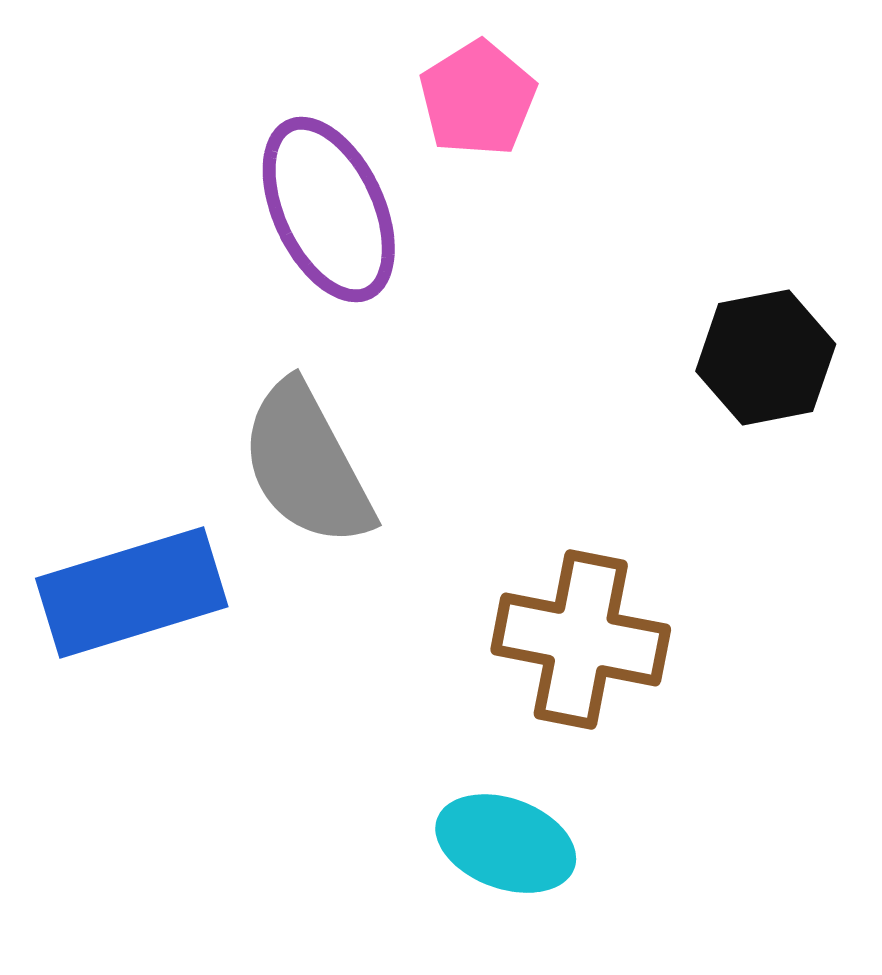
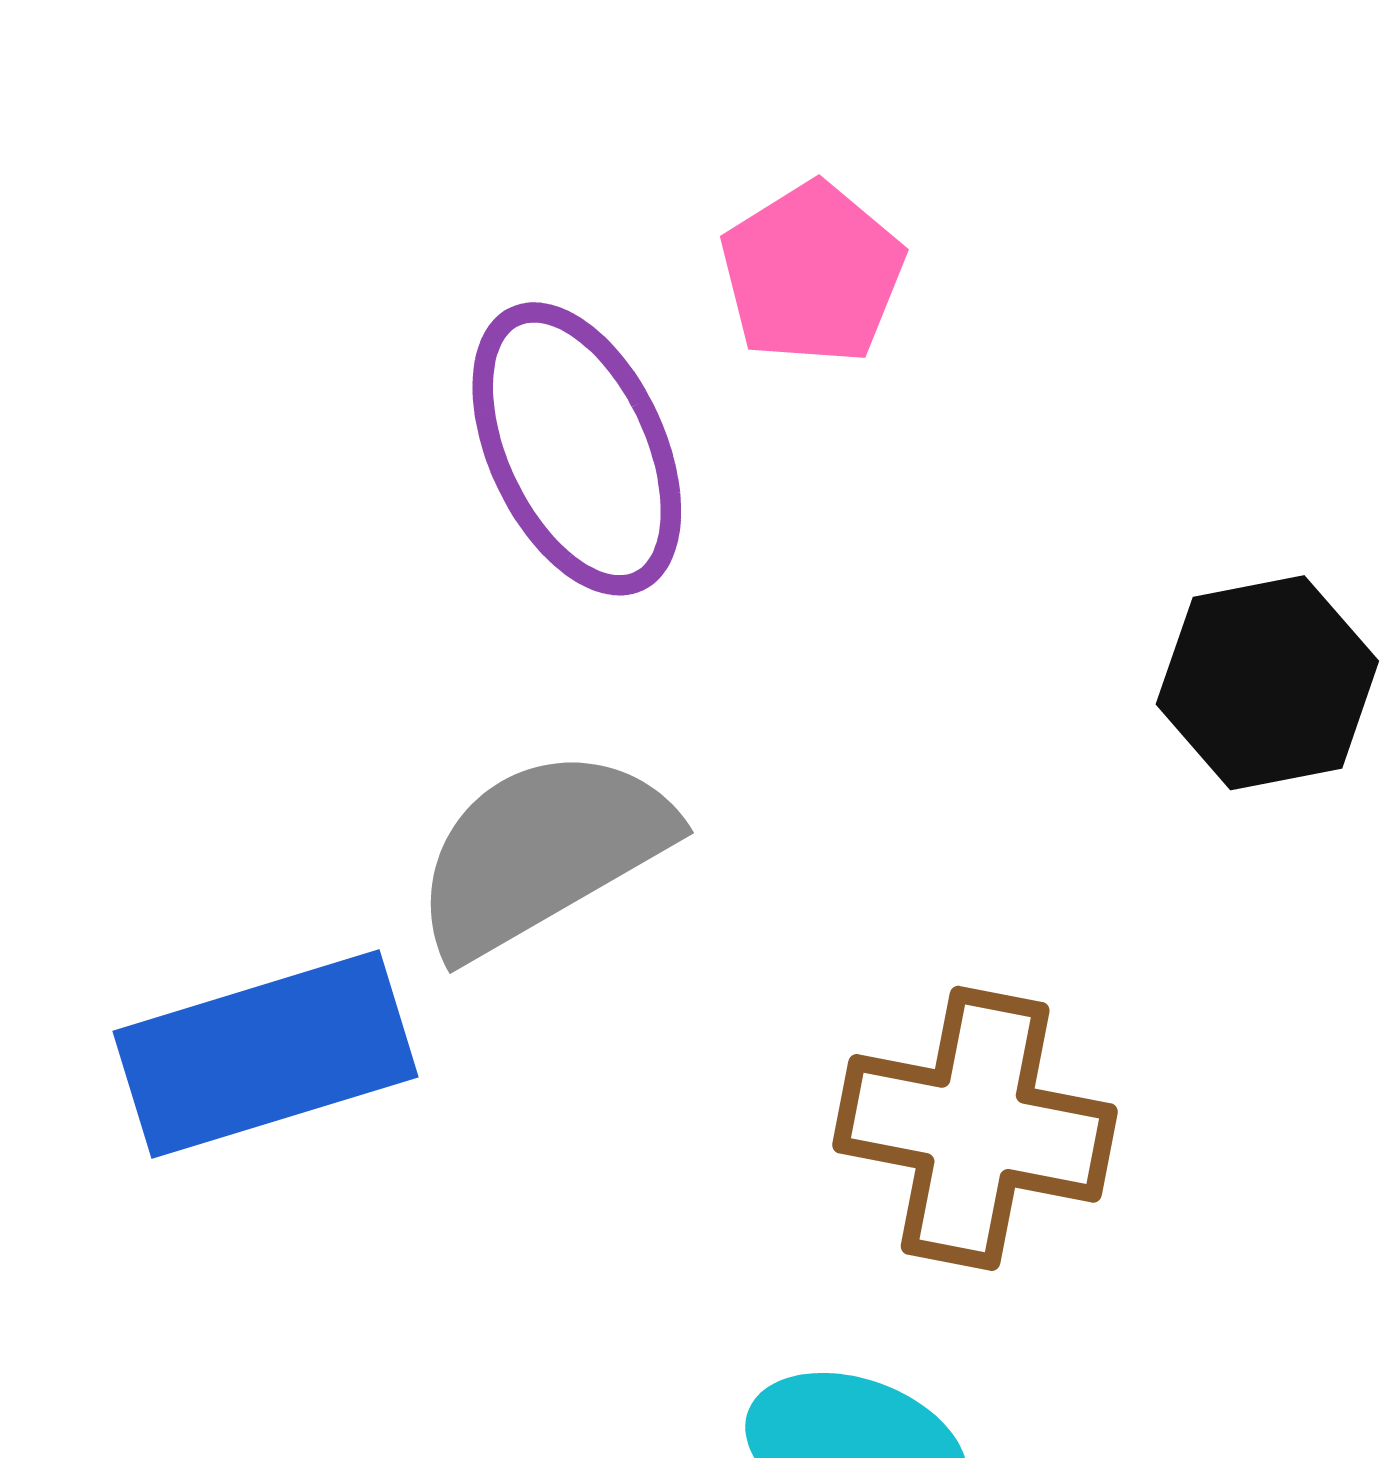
gray semicircle: (307, 465) -> (542, 852), turned 88

